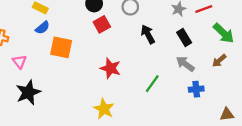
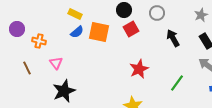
orange square: (61, 47) -> (99, 32), moved
red star: (111, 68) -> (139, 69), turned 30

